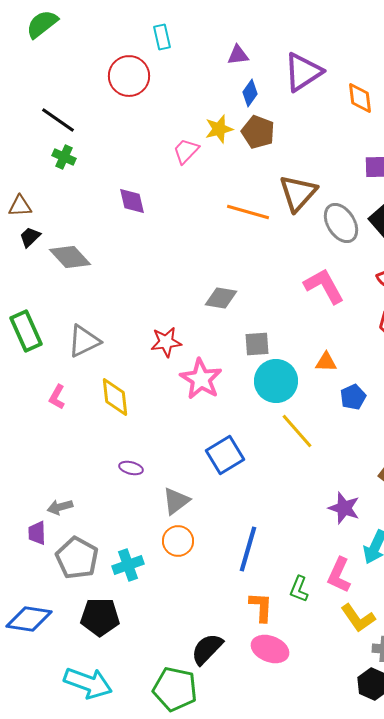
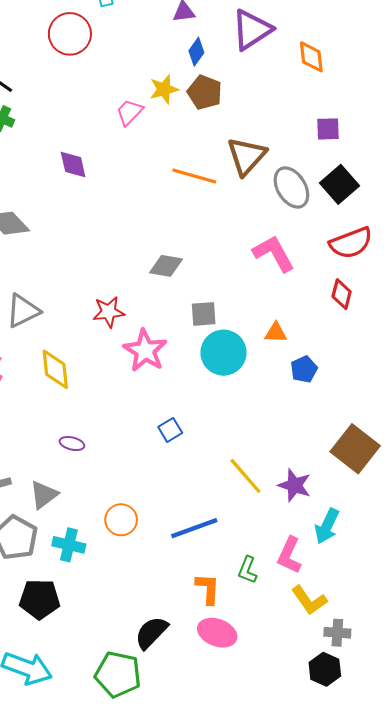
yellow line: (297, 431) -> (245, 476), moved
blue square: (225, 455) -> (170, 430), size x0.6
gray triangle: (176, 501) -> (44, 495), moved
blue line: (248, 549) -> (194, 528), turned 54
cyan cross: (128, 565) -> (69, 545), turned 32

